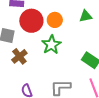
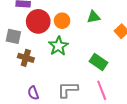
brown cross: (19, 56) -> (26, 58), turned -35

